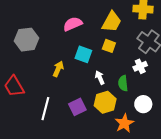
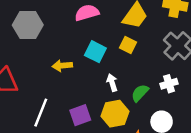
white cross: (140, 66) -> (169, 84), moved
yellow arrow: (58, 69) -> (62, 66), turned -126
green semicircle: (123, 83) -> (140, 93), turned 42

